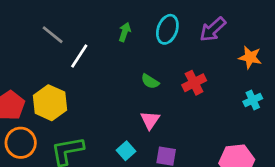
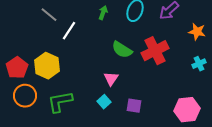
green semicircle: (150, 81) -> (122, 50), size x1.5
red cross: (194, 83) -> (155, 51), size x1.5
pink triangle: (150, 120) -> (111, 79), moved

